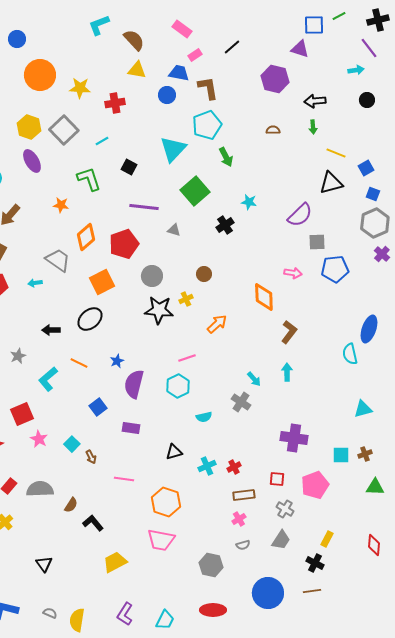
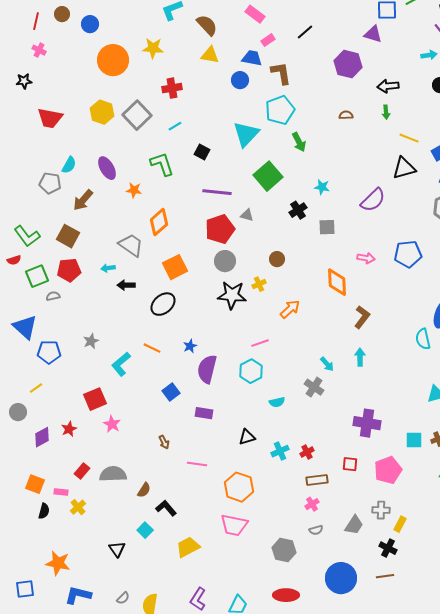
yellow star: (80, 88) -> (153, 48), moved
red cross: (115, 103) -> (172, 88), moved
purple ellipse: (32, 161) -> (107, 168), moved
gray square: (317, 242) -> (327, 227), moved
red pentagon: (124, 244) -> (220, 229), moved
black arrow: (51, 330) -> (126, 285), moved
cyan square: (72, 444) -> (145, 530), moved
gray cross: (285, 509) -> (381, 510), moved, turned -30
gray semicircle: (50, 613) -> (123, 598), turned 112

